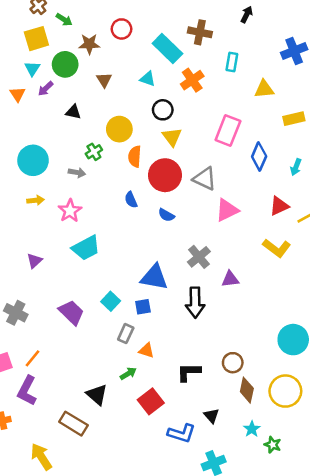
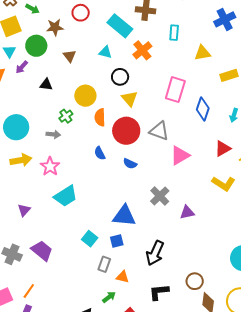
yellow arrow: (36, 200) -> (21, 160), size x1.5
black arrow: (195, 303) -> (155, 253), moved, turned 30
purple trapezoid: (71, 312) -> (42, 251), moved

